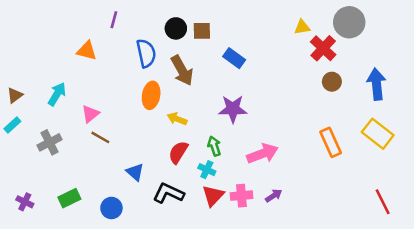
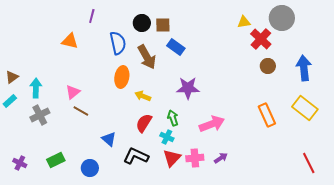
blue rectangle: (234, 58) -> (176, 47), moved
cyan arrow: (57, 94) -> (36, 88), moved, turned -30

